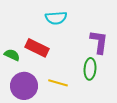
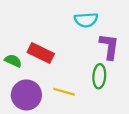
cyan semicircle: (56, 18) -> (86, 20), moved

